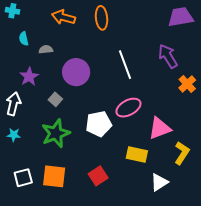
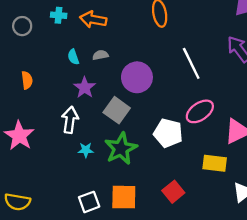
orange arrow: (64, 17) -> (93, 19), moved
cyan semicircle: (24, 39) -> (73, 57), moved
gray square: (55, 99) -> (117, 110), size x1.6
white pentagon: (99, 124) -> (168, 133), turned 30
cyan star: (14, 135) -> (86, 150), moved

